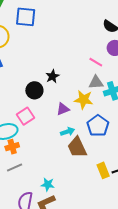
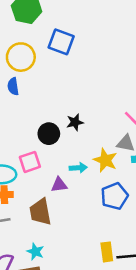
purple triangle: (63, 109) -> (59, 185), moved
cyan arrow: (67, 132) -> (78, 168), moved
brown trapezoid: (77, 147) -> (40, 212), moved

